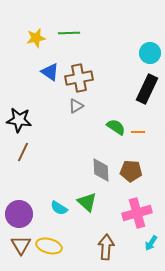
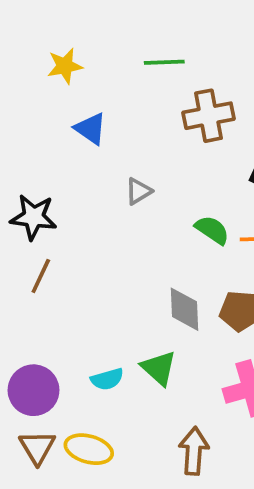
green line: (69, 33) -> (164, 62), moved
brown cross: (79, 78) -> (208, 116), moved
cyan semicircle: (59, 208) -> (107, 379), turned -48

